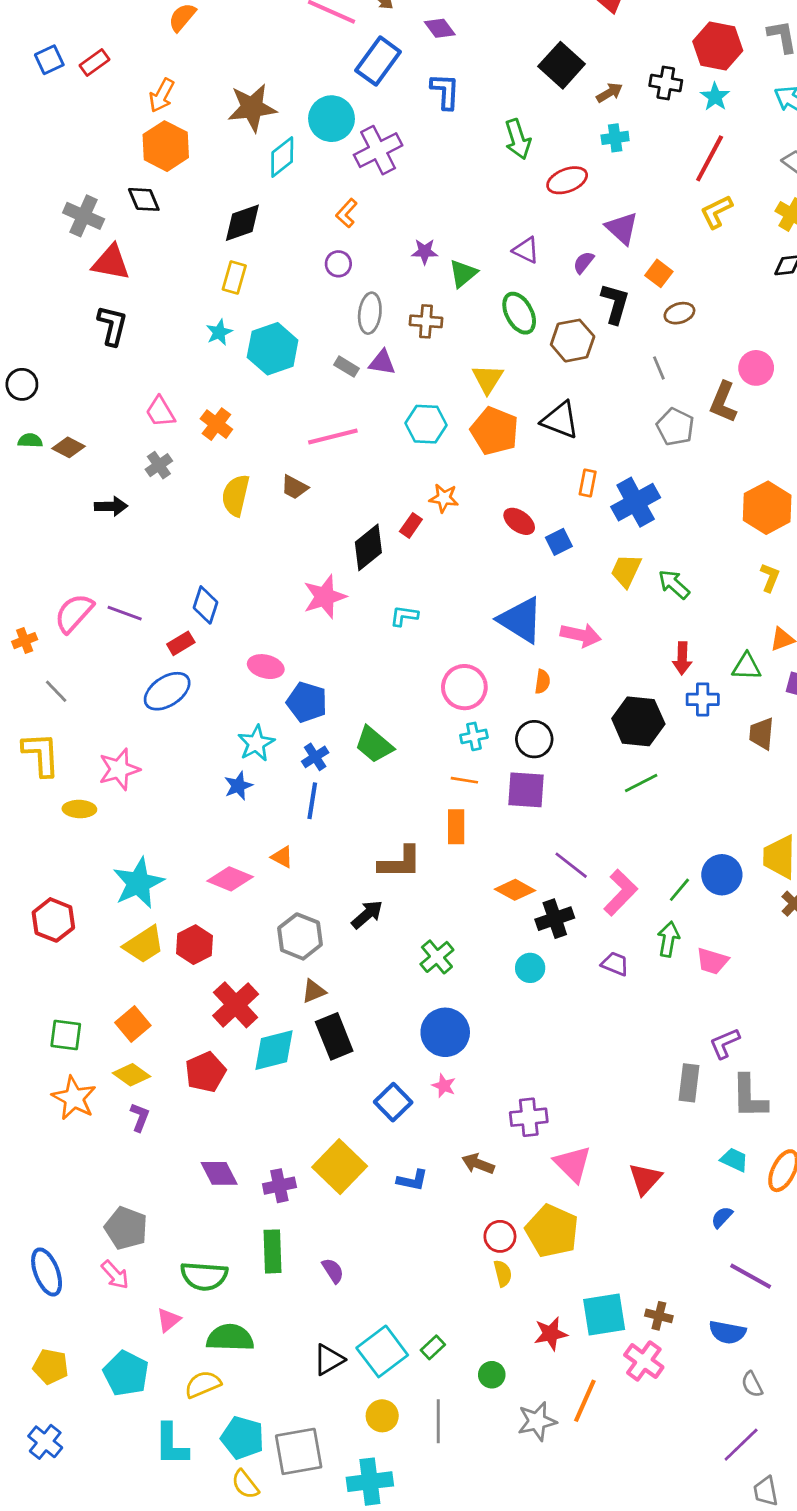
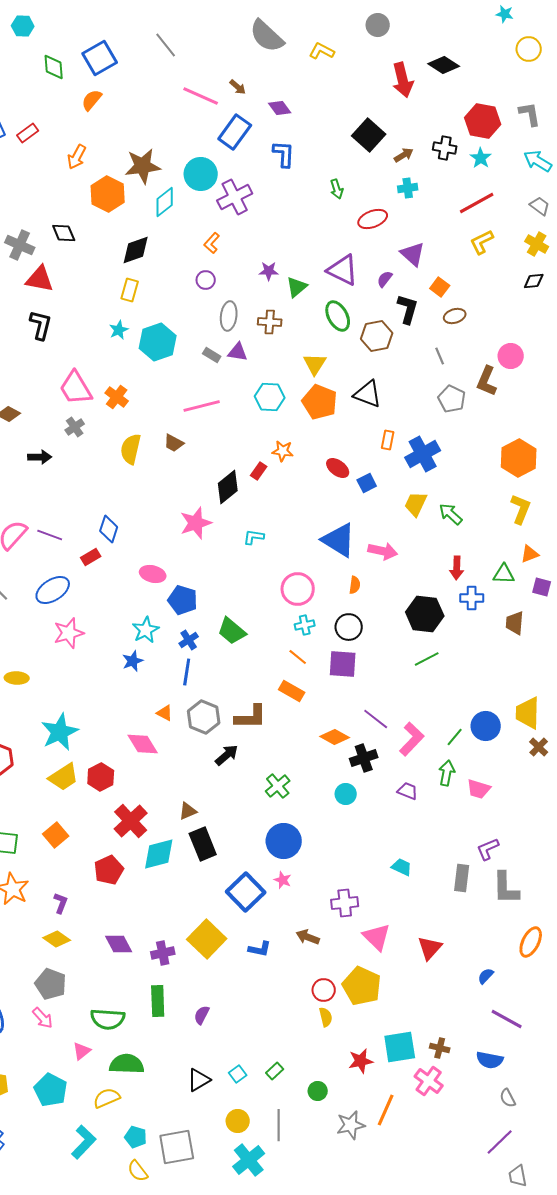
green arrow: (518, 139) -> (337, 189), size x0.7
orange hexagon: (166, 146) -> (108, 194), moved
red line: (710, 158) -> (477, 203), turned 33
purple triangle: (526, 250) -> (343, 270), size x1.6
pink trapezoid: (160, 412) -> (76, 388), size x1.5
yellow L-shape: (770, 578) -> (521, 509), size x1.4
blue ellipse: (167, 691) -> (53, 590), moved
pink star: (119, 769) -> (69, 633), moved
orange line: (464, 780) -> (298, 657), turned 30
orange rectangle: (456, 827) -> (292, 691), turned -60
pink diamond: (230, 879) -> (143, 744), moved, turned 36
gray hexagon: (300, 936) -> (204, 717), moved
yellow diamond: (131, 1075) -> (57, 939), moved
blue square: (393, 1102) -> (246, 892), size x1.4
cyan trapezoid: (734, 1160) -> (402, 867), moved
purple semicircle: (333, 1271) -> (202, 1015), turned -120
cyan square: (382, 1351) -> (238, 1074), size x0.5
cyan pentagon: (242, 1438) -> (136, 1137), size x0.7
cyan L-shape: (171, 1445) -> (84, 1142), turned -136
cyan cross: (370, 1482) -> (249, 1160), moved, turned -32

